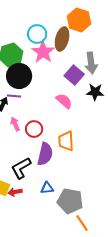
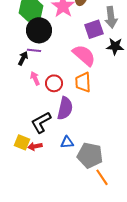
purple square: (74, 75) -> (94, 29), turned 30
pink semicircle: (64, 101) -> (84, 55), size x1.4
orange trapezoid: (66, 141) -> (83, 82), moved

